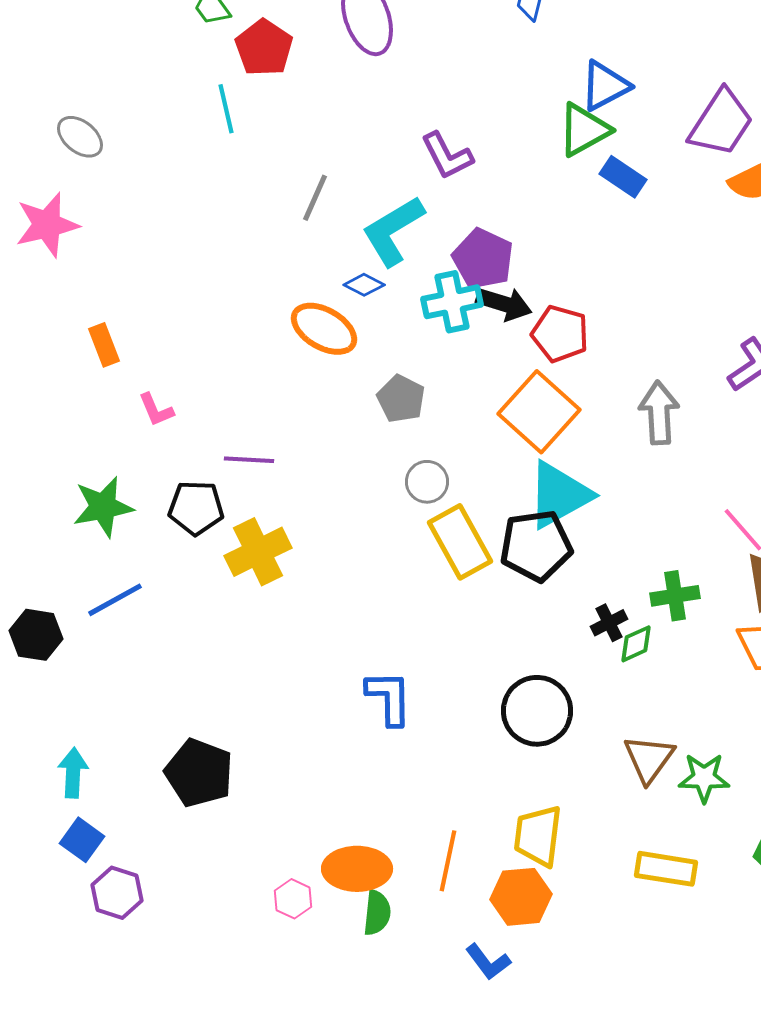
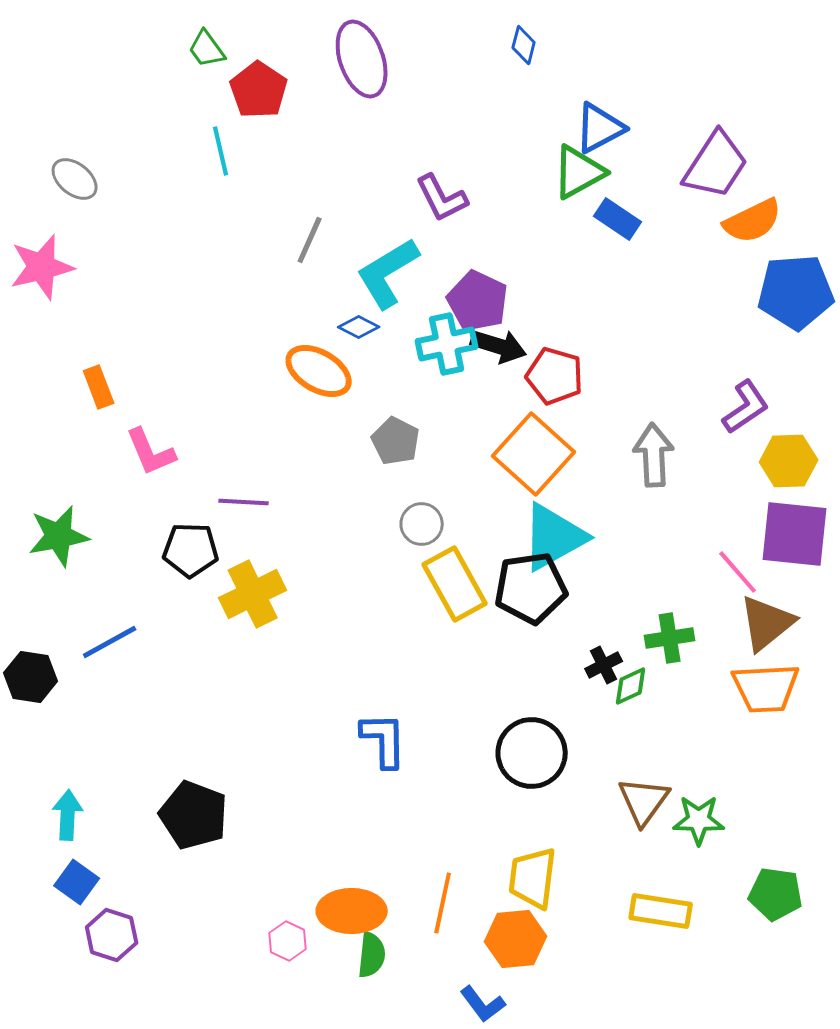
pink L-shape: (156, 410) -> (151, 452), size x1.4
green star: (103, 507) -> (59, 536), moved

